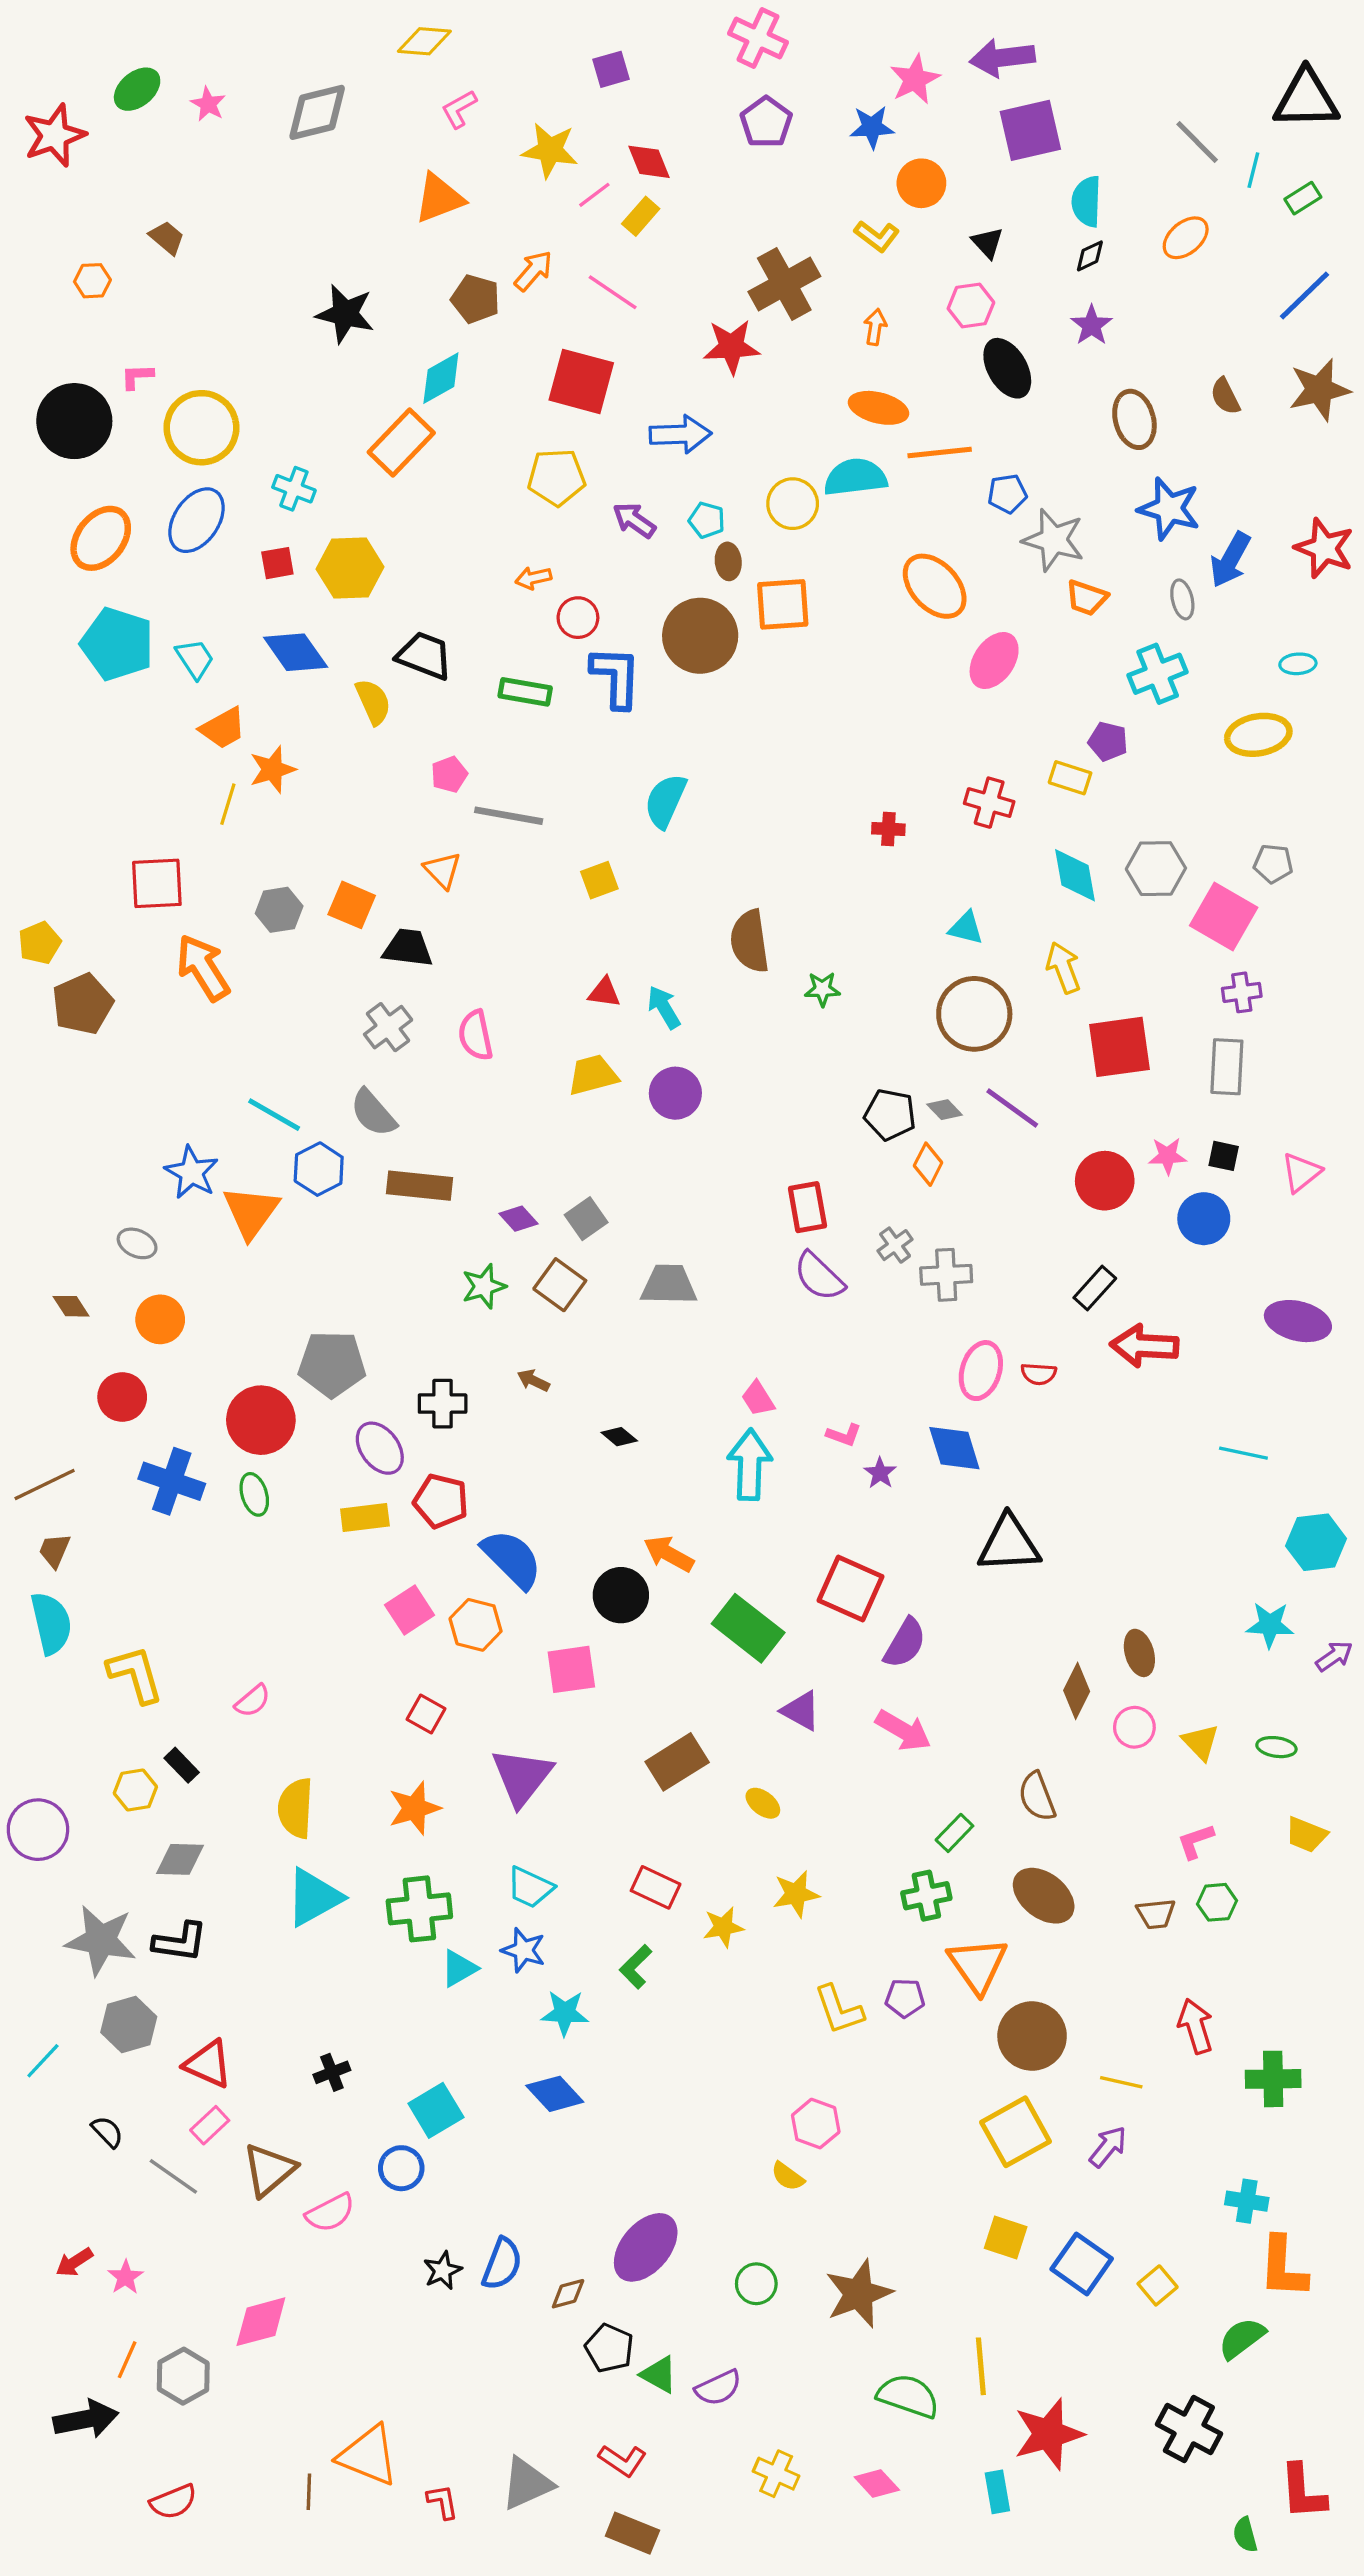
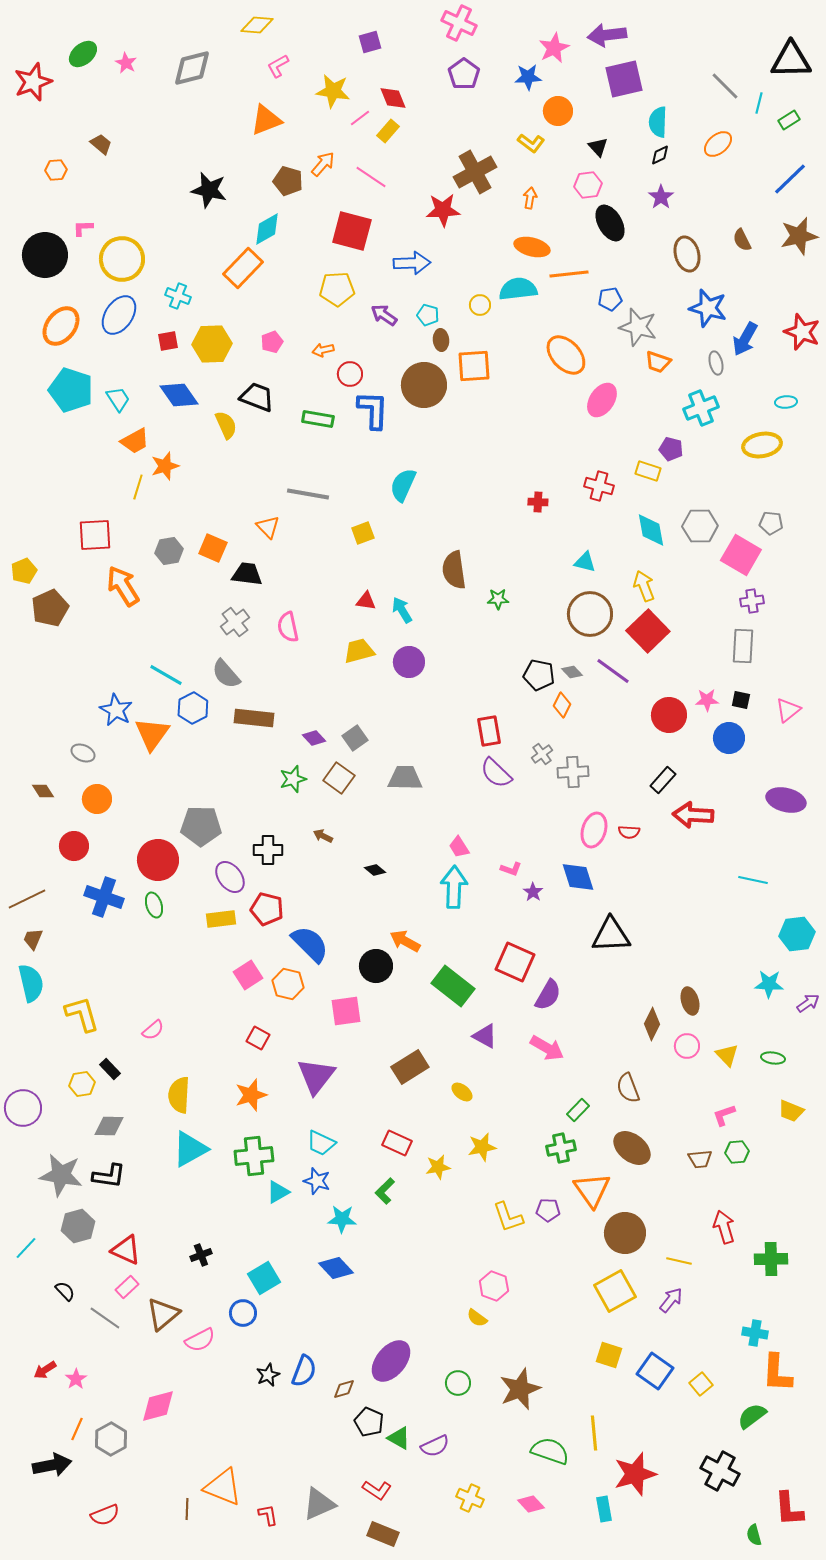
yellow circle: (793, 504) -> (480, 305), size x0.7
pink pentagon: (449, 774) -> (272, 342), moved
red square: (1120, 1047) -> (648, 631), moved, turned -36

